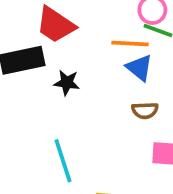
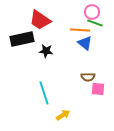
brown semicircle: (145, 110) -> (88, 77), moved

